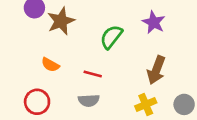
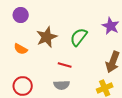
brown star: (61, 21) -> (47, 37), moved
orange semicircle: (50, 65) -> (21, 49), moved

